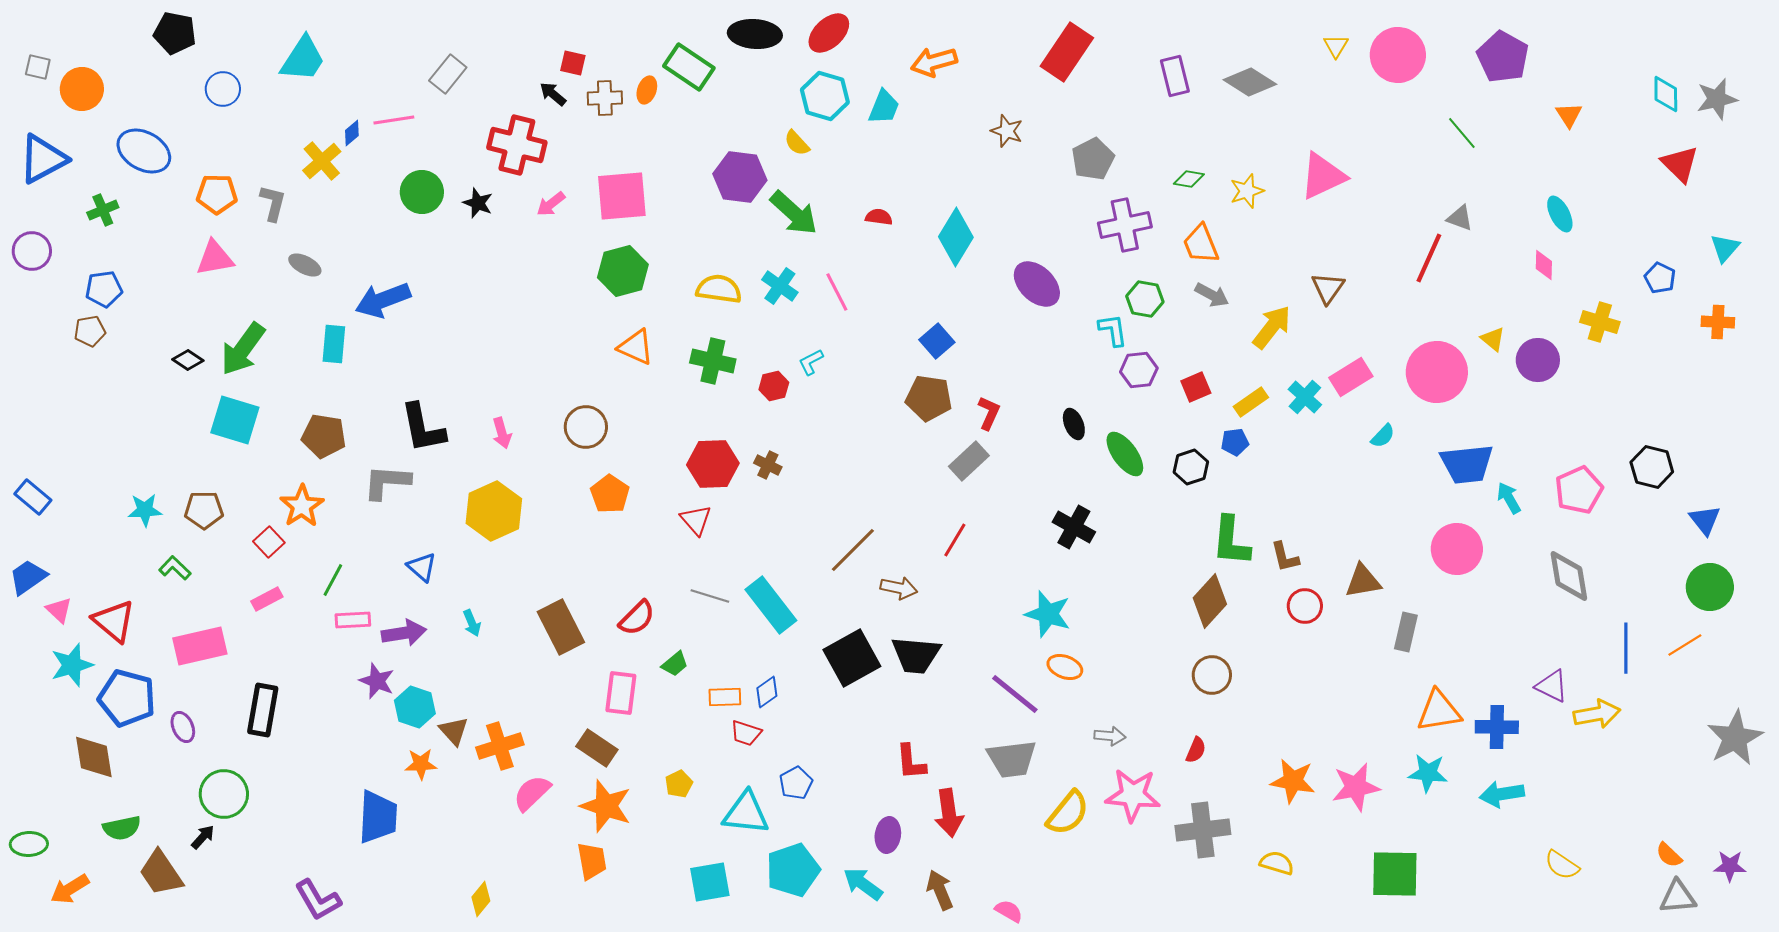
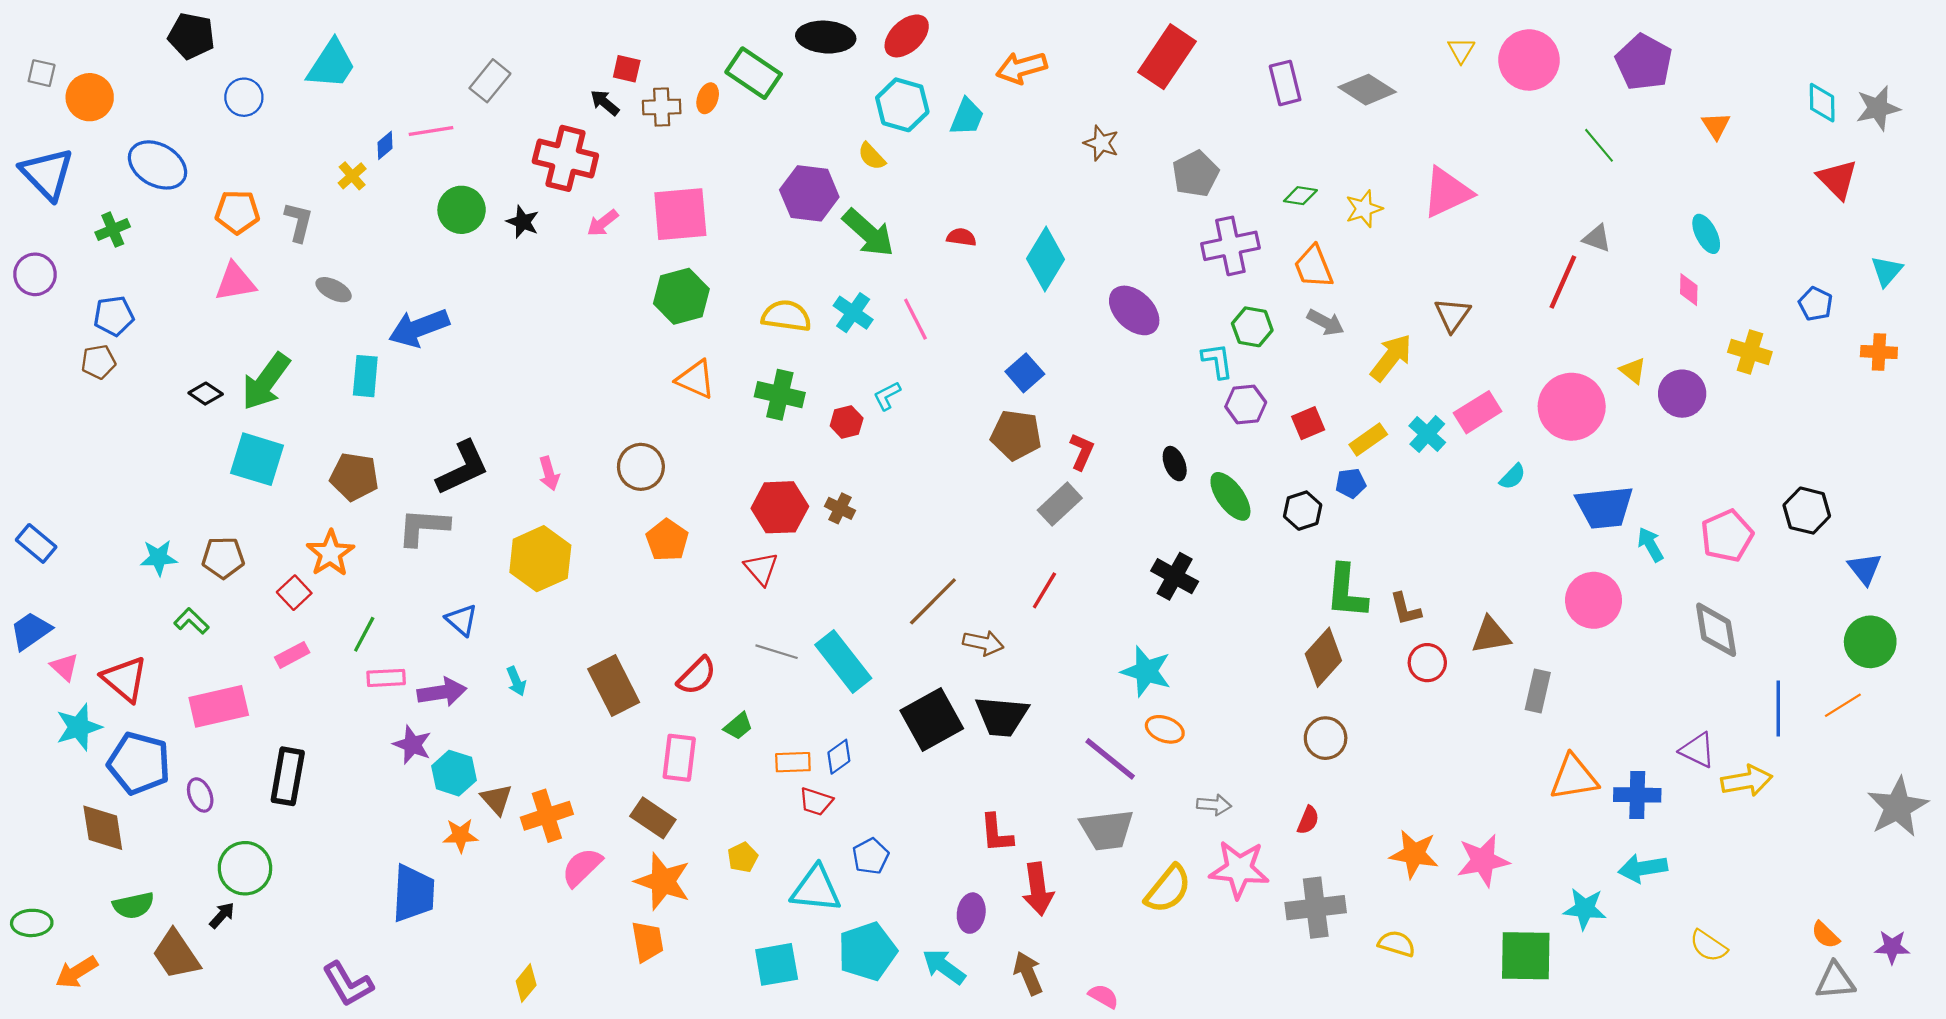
blue triangle: (43, 159) -> (47, 174), turned -46
yellow cross: (322, 161) -> (352, 176), size x0.7
black L-shape: (423, 428) -> (463, 468), turned -104
cyan star: (1428, 773) -> (1585, 909), moved

